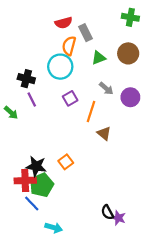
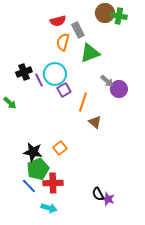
brown circle: (128, 53) -> (105, 13), moved
green triangle: (99, 58) -> (90, 53), size x1.5
cyan circle: (60, 67) -> (55, 74), moved
black cross: (26, 79) -> (24, 72), turned -35
gray arrow: (106, 88) -> (107, 81), moved
purple line: (32, 99) -> (39, 80), moved
red cross: (25, 181) -> (53, 183), moved

